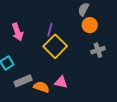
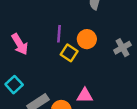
orange circle: (90, 25) -> (87, 39), moved
yellow square: (55, 46) -> (69, 53), size x0.6

